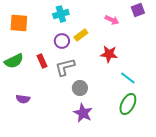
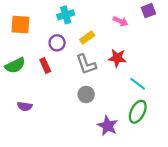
purple circle: (62, 41) -> (57, 43), moved
gray L-shape: (65, 67) -> (86, 64), moved, turned -95
purple star: (83, 113) -> (108, 126), moved

